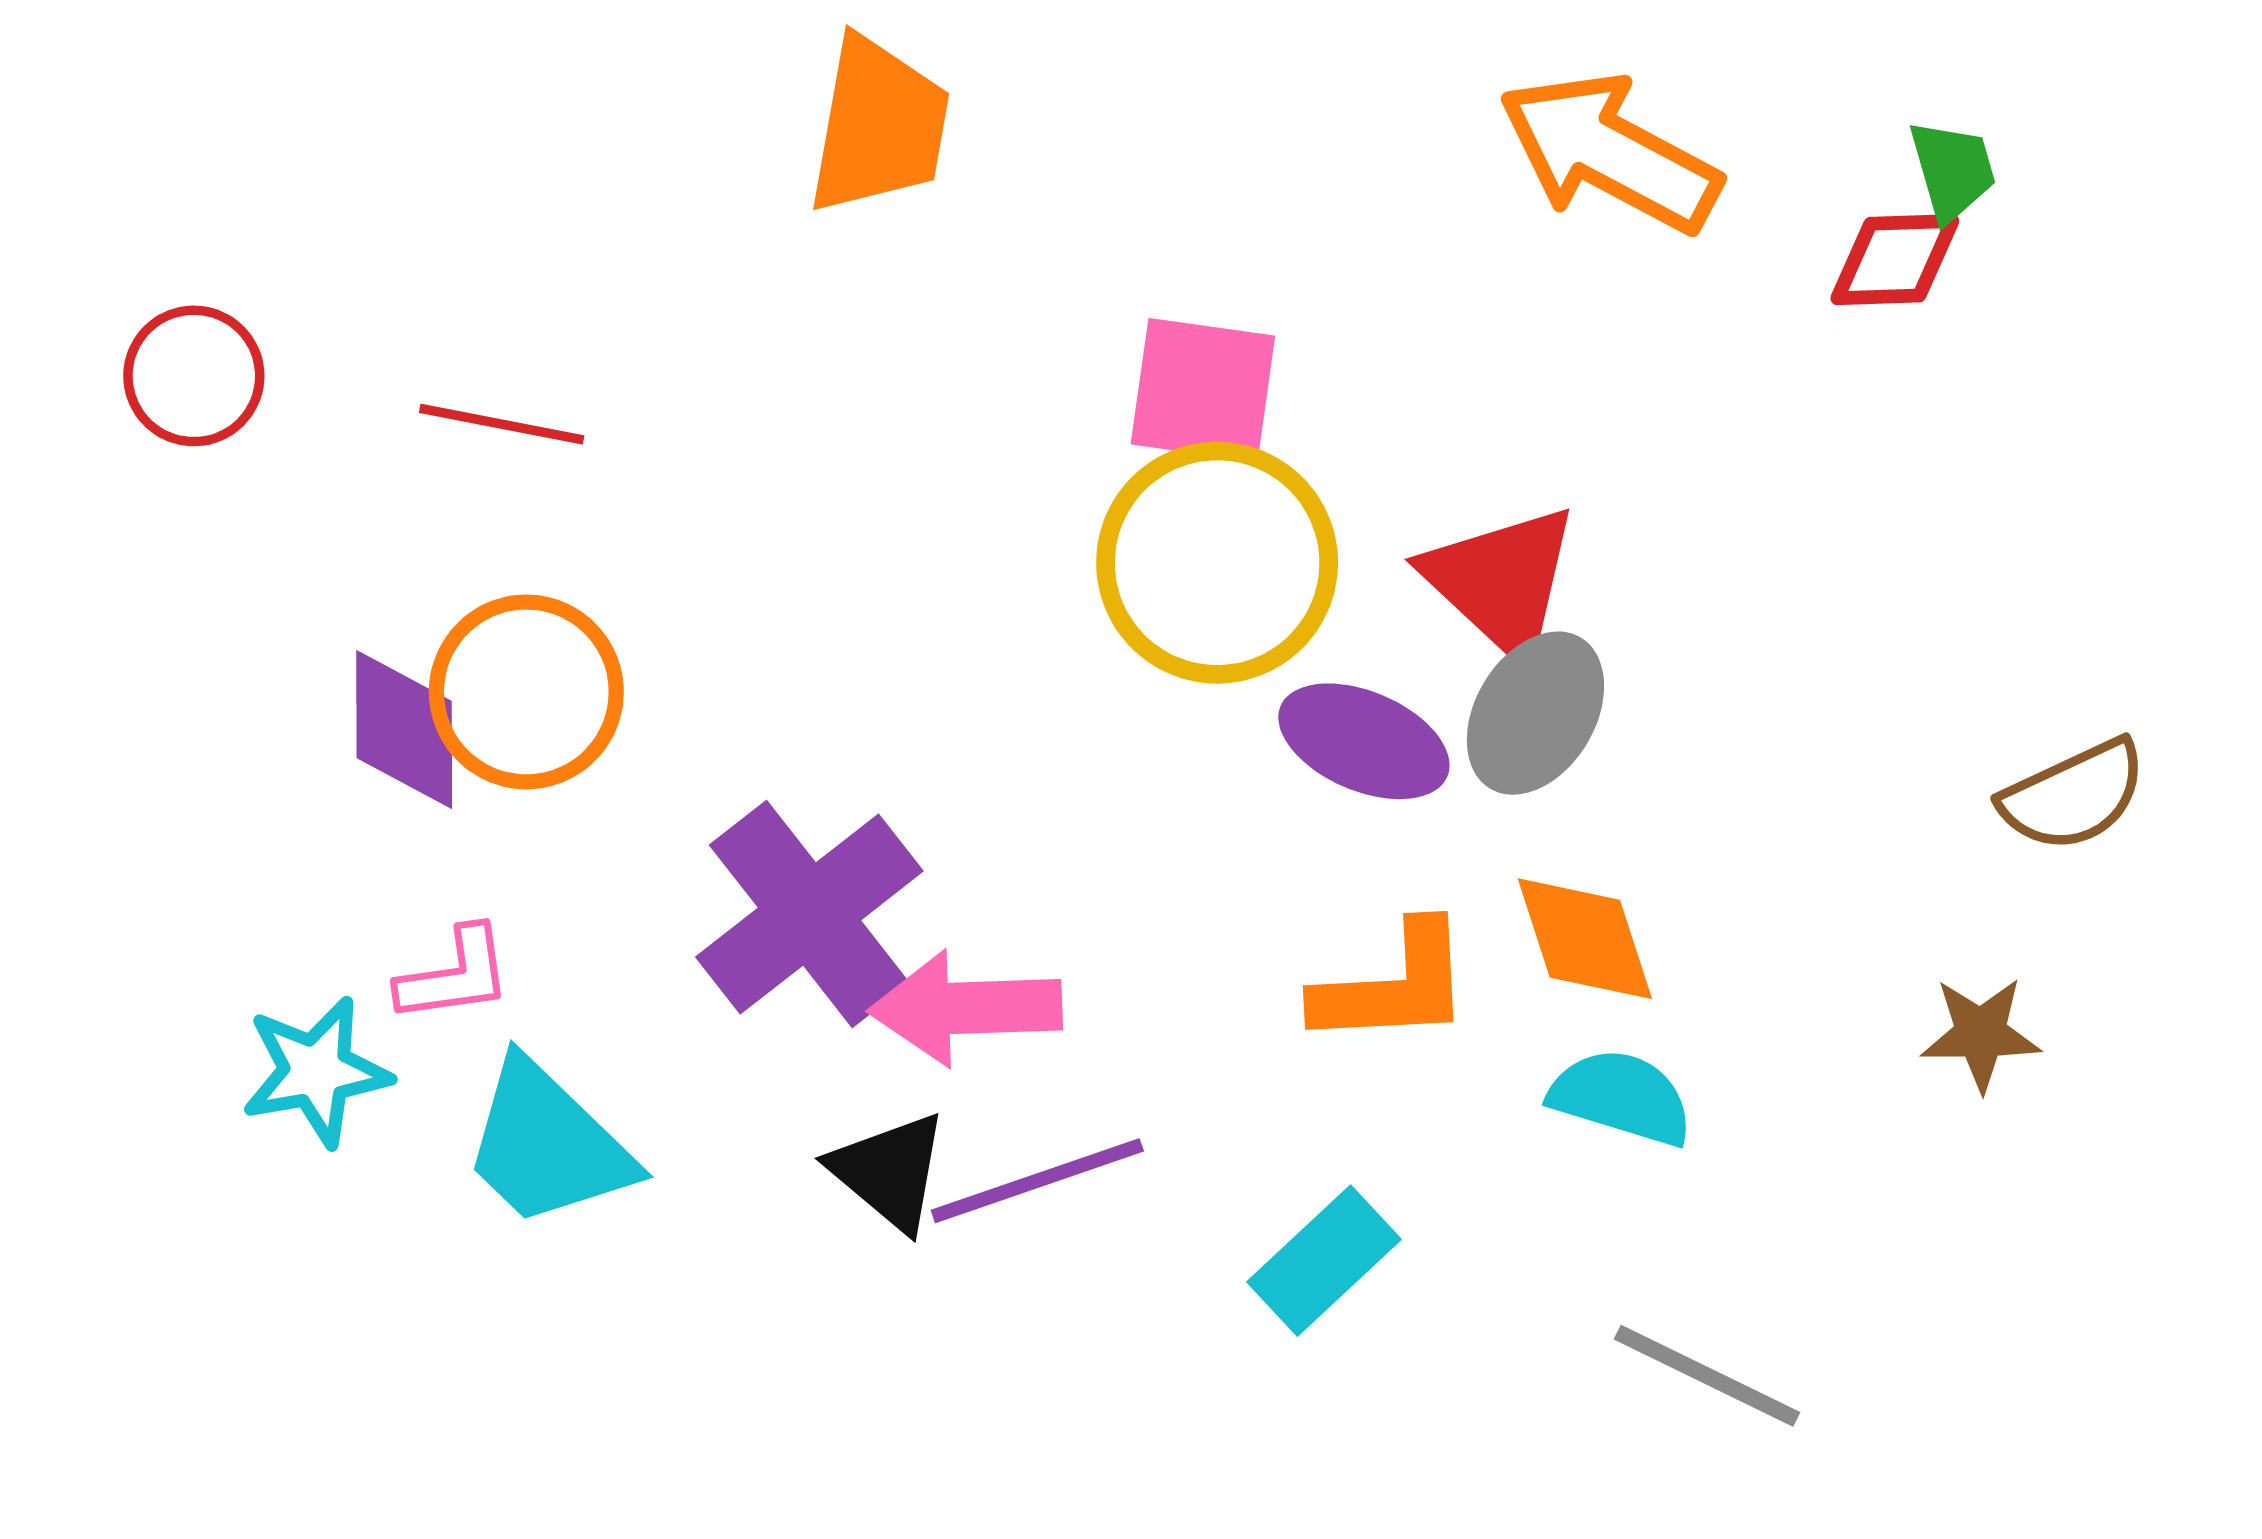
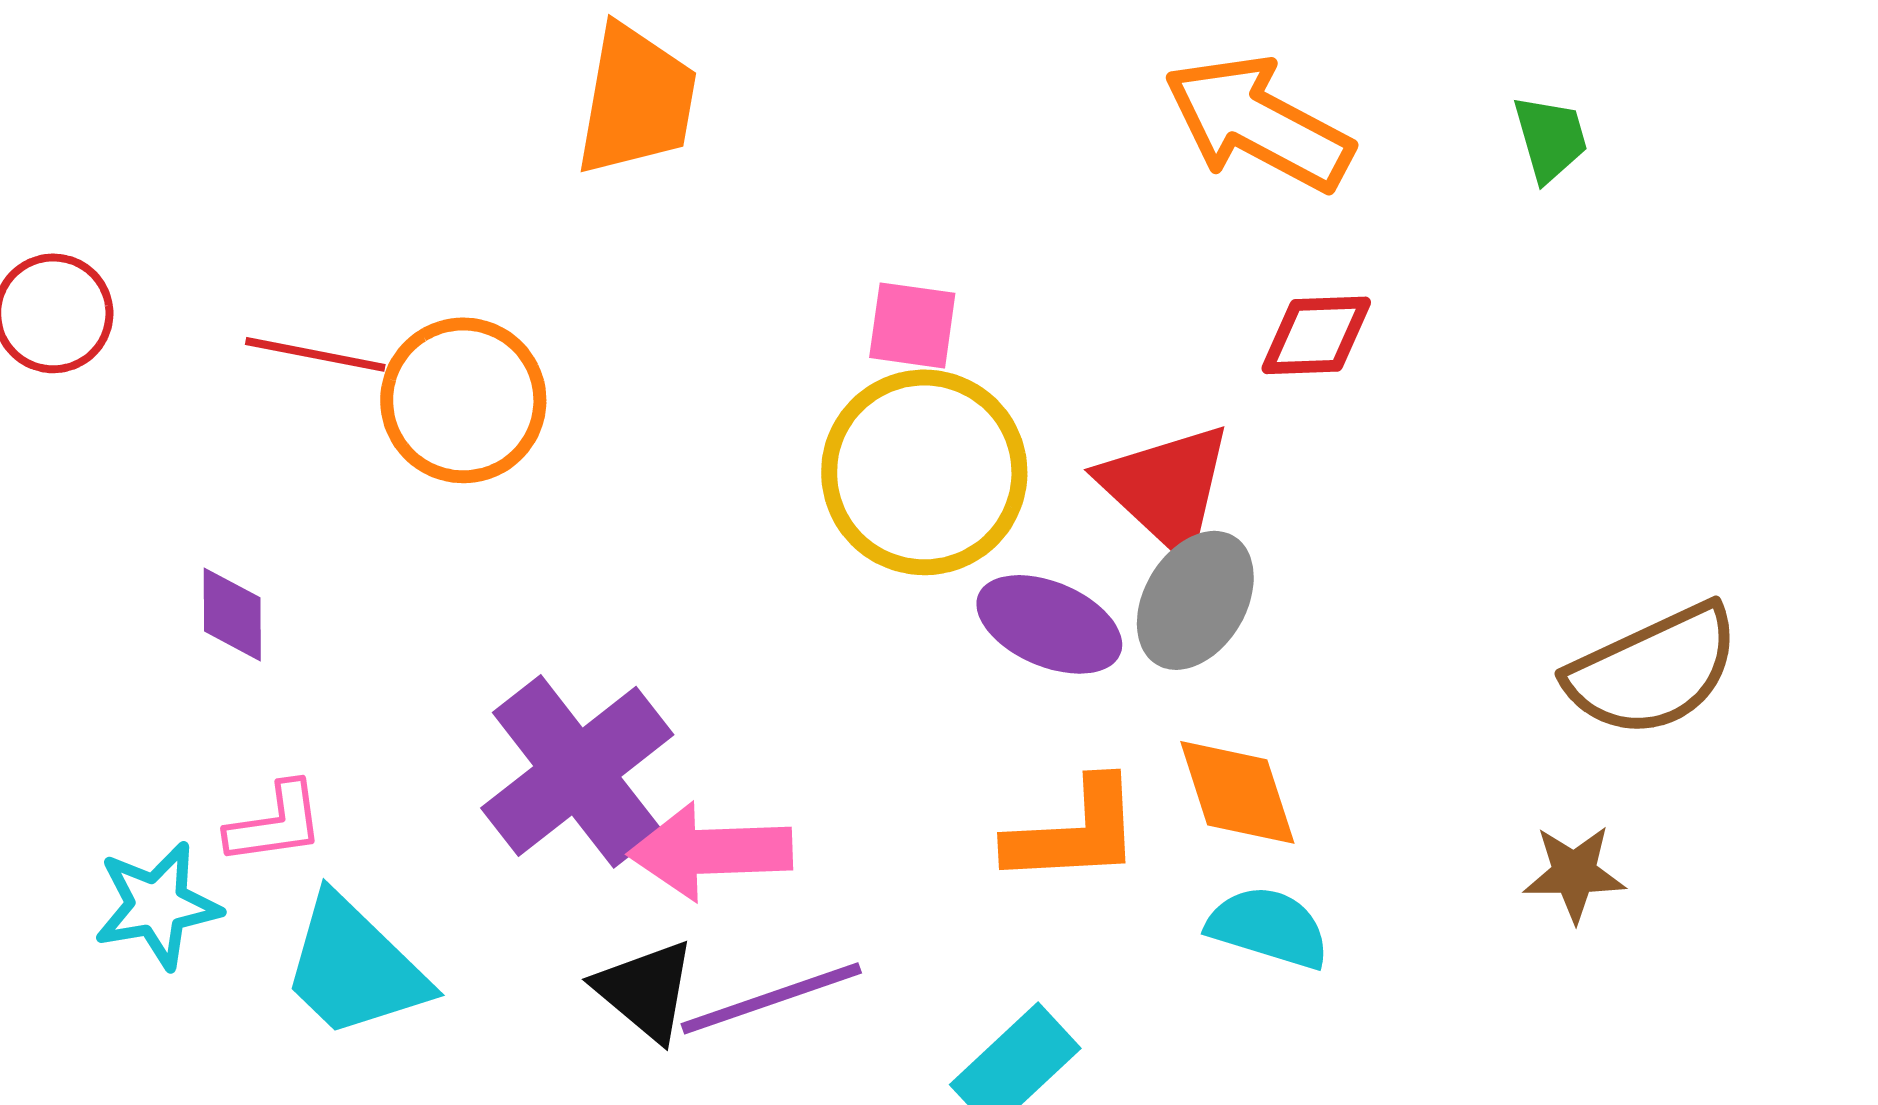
red diamond: (1895, 260) -> (1316, 335), moved
pink square: (1203, 390) -> (912, 325), size x0.7
orange circle: (526, 692) -> (463, 400), moved
purple diamond: (404, 730) -> (232, 614), size x0.7
brown semicircle: (2074, 795) -> (1653, 670), size x1.4

